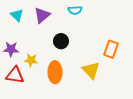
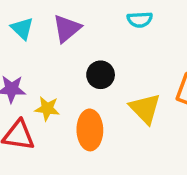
cyan semicircle: (75, 10) -> (140, 20), moved
yellow triangle: (91, 70) -> (145, 109), moved

